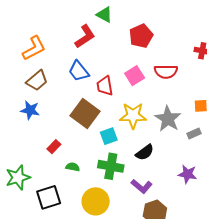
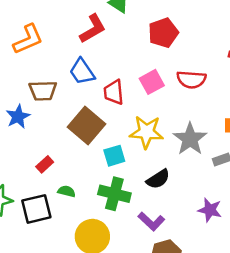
brown trapezoid: (37, 80) -> (43, 91), moved, turned 35
blue star: (30, 110) -> (18, 117), turned 30
black square: (49, 197) -> (36, 209), moved

